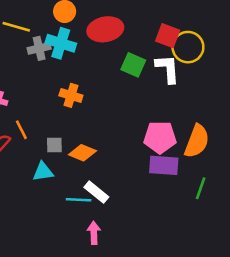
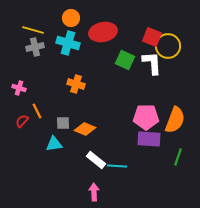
gray cross: (39, 48) -> (35, 47), moved
cyan line: (79, 200) -> (117, 166), moved

